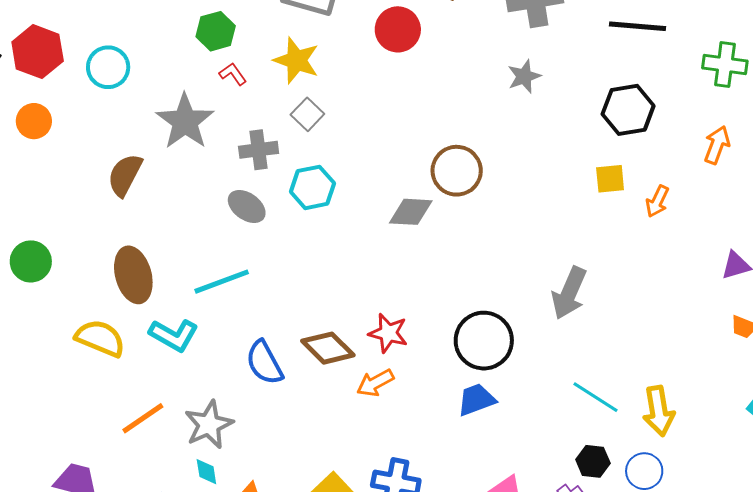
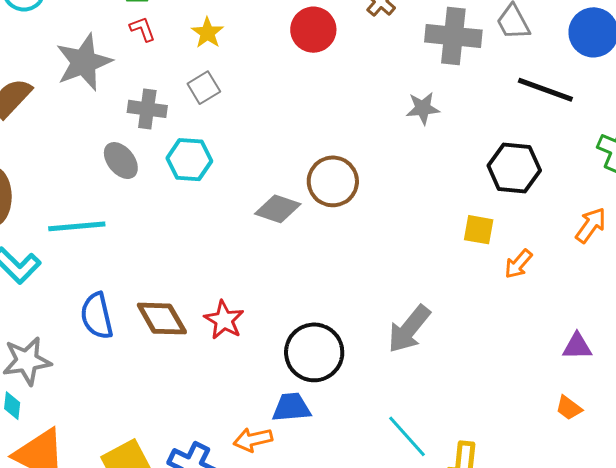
yellow star: (296, 60) -> (207, 33), size x0.7
orange arrow: (375, 383) -> (253, 440), moved

